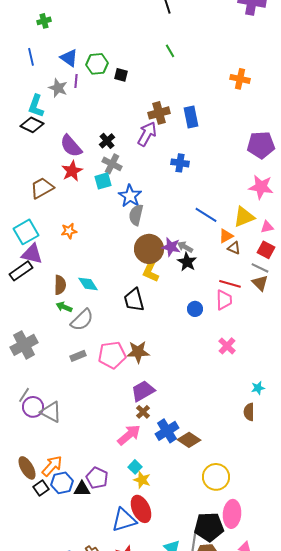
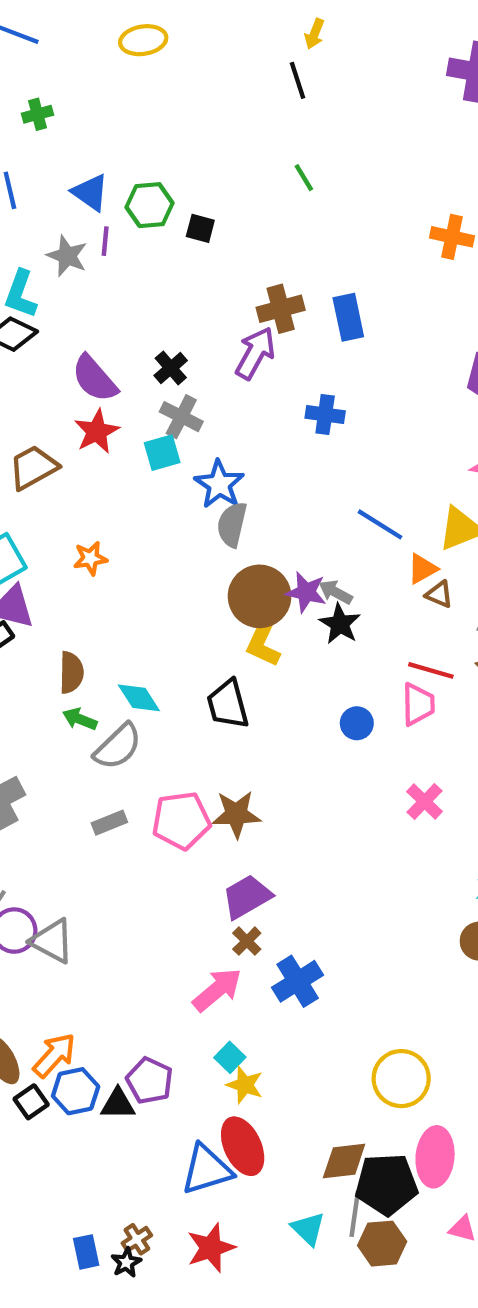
cyan diamond: (88, 284) -> (139, 698), moved
brown diamond: (189, 440) -> (344, 1161), moved, turned -40

